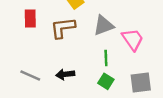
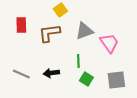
green line: (106, 58) -> (78, 61), moved

